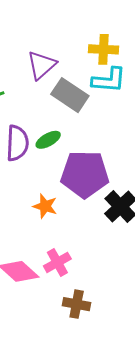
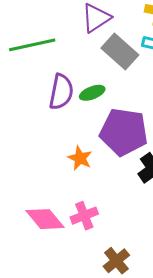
brown cross: (77, 304) -> (116, 261), moved, turned 32

